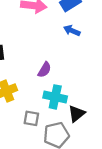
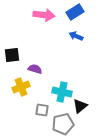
purple semicircle: (44, 70) -> (35, 69), moved, turned -104

